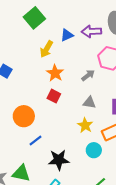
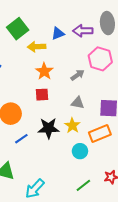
green square: (34, 18) -> (18, 29), moved
yellow arrow: (46, 49) -> (37, 47), turned 54
red square: (54, 96) -> (42, 95), turned -32
black star: (59, 160) -> (48, 128), moved

